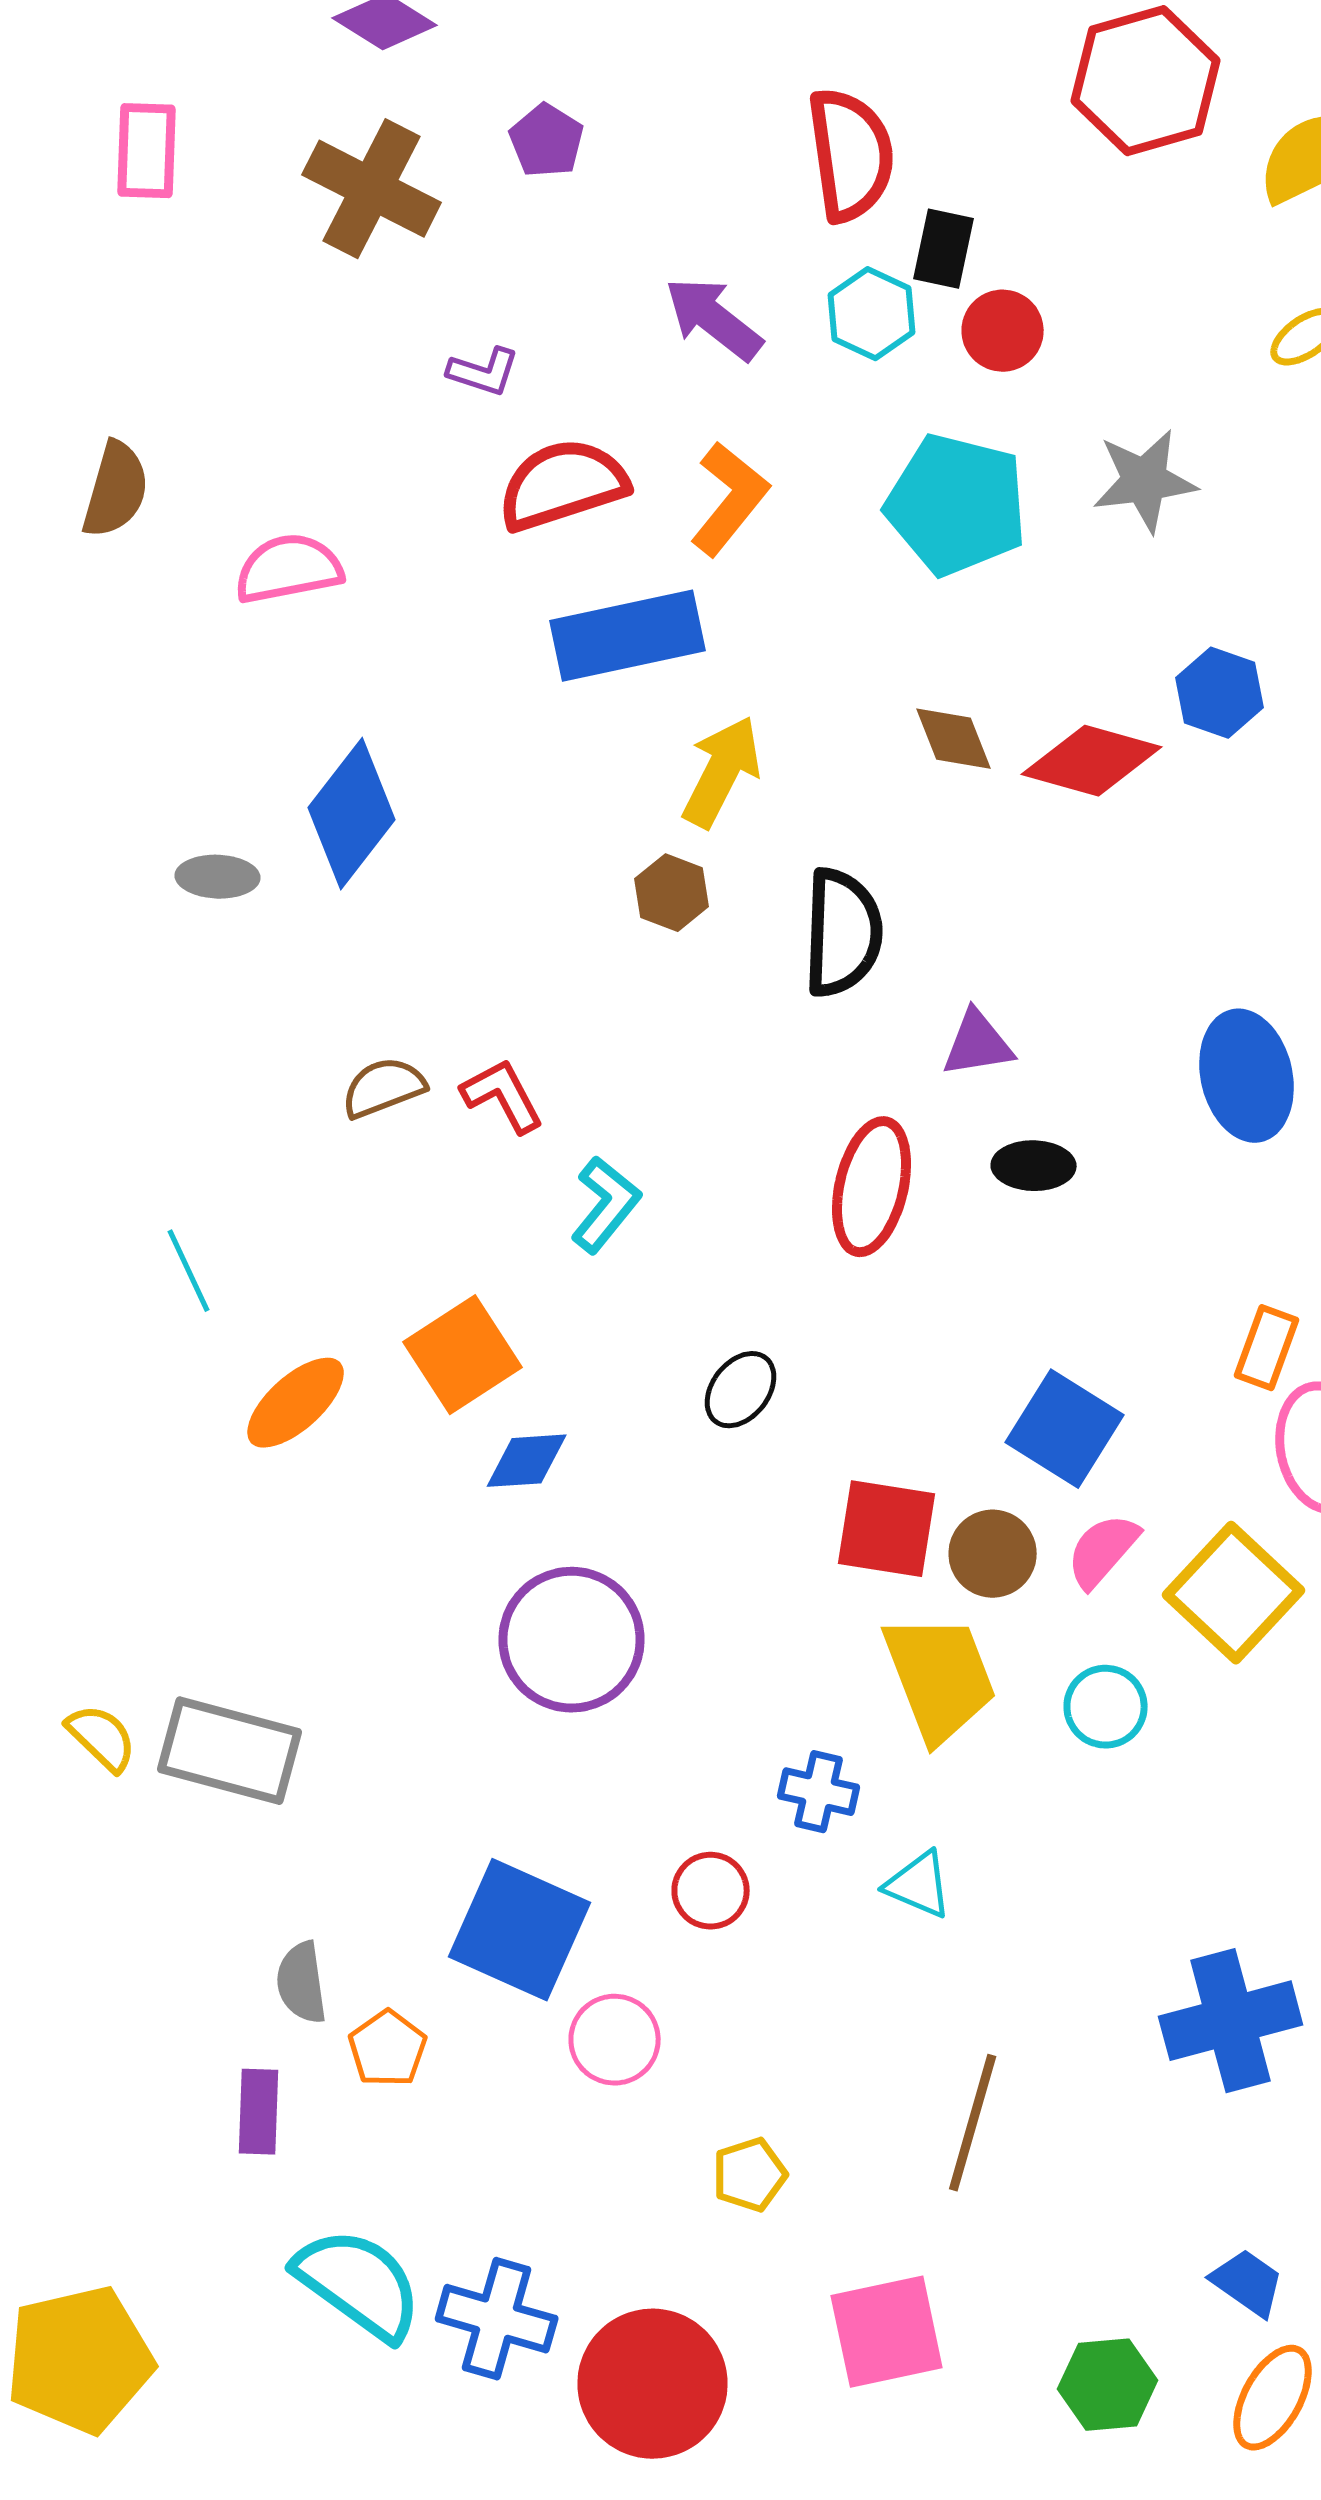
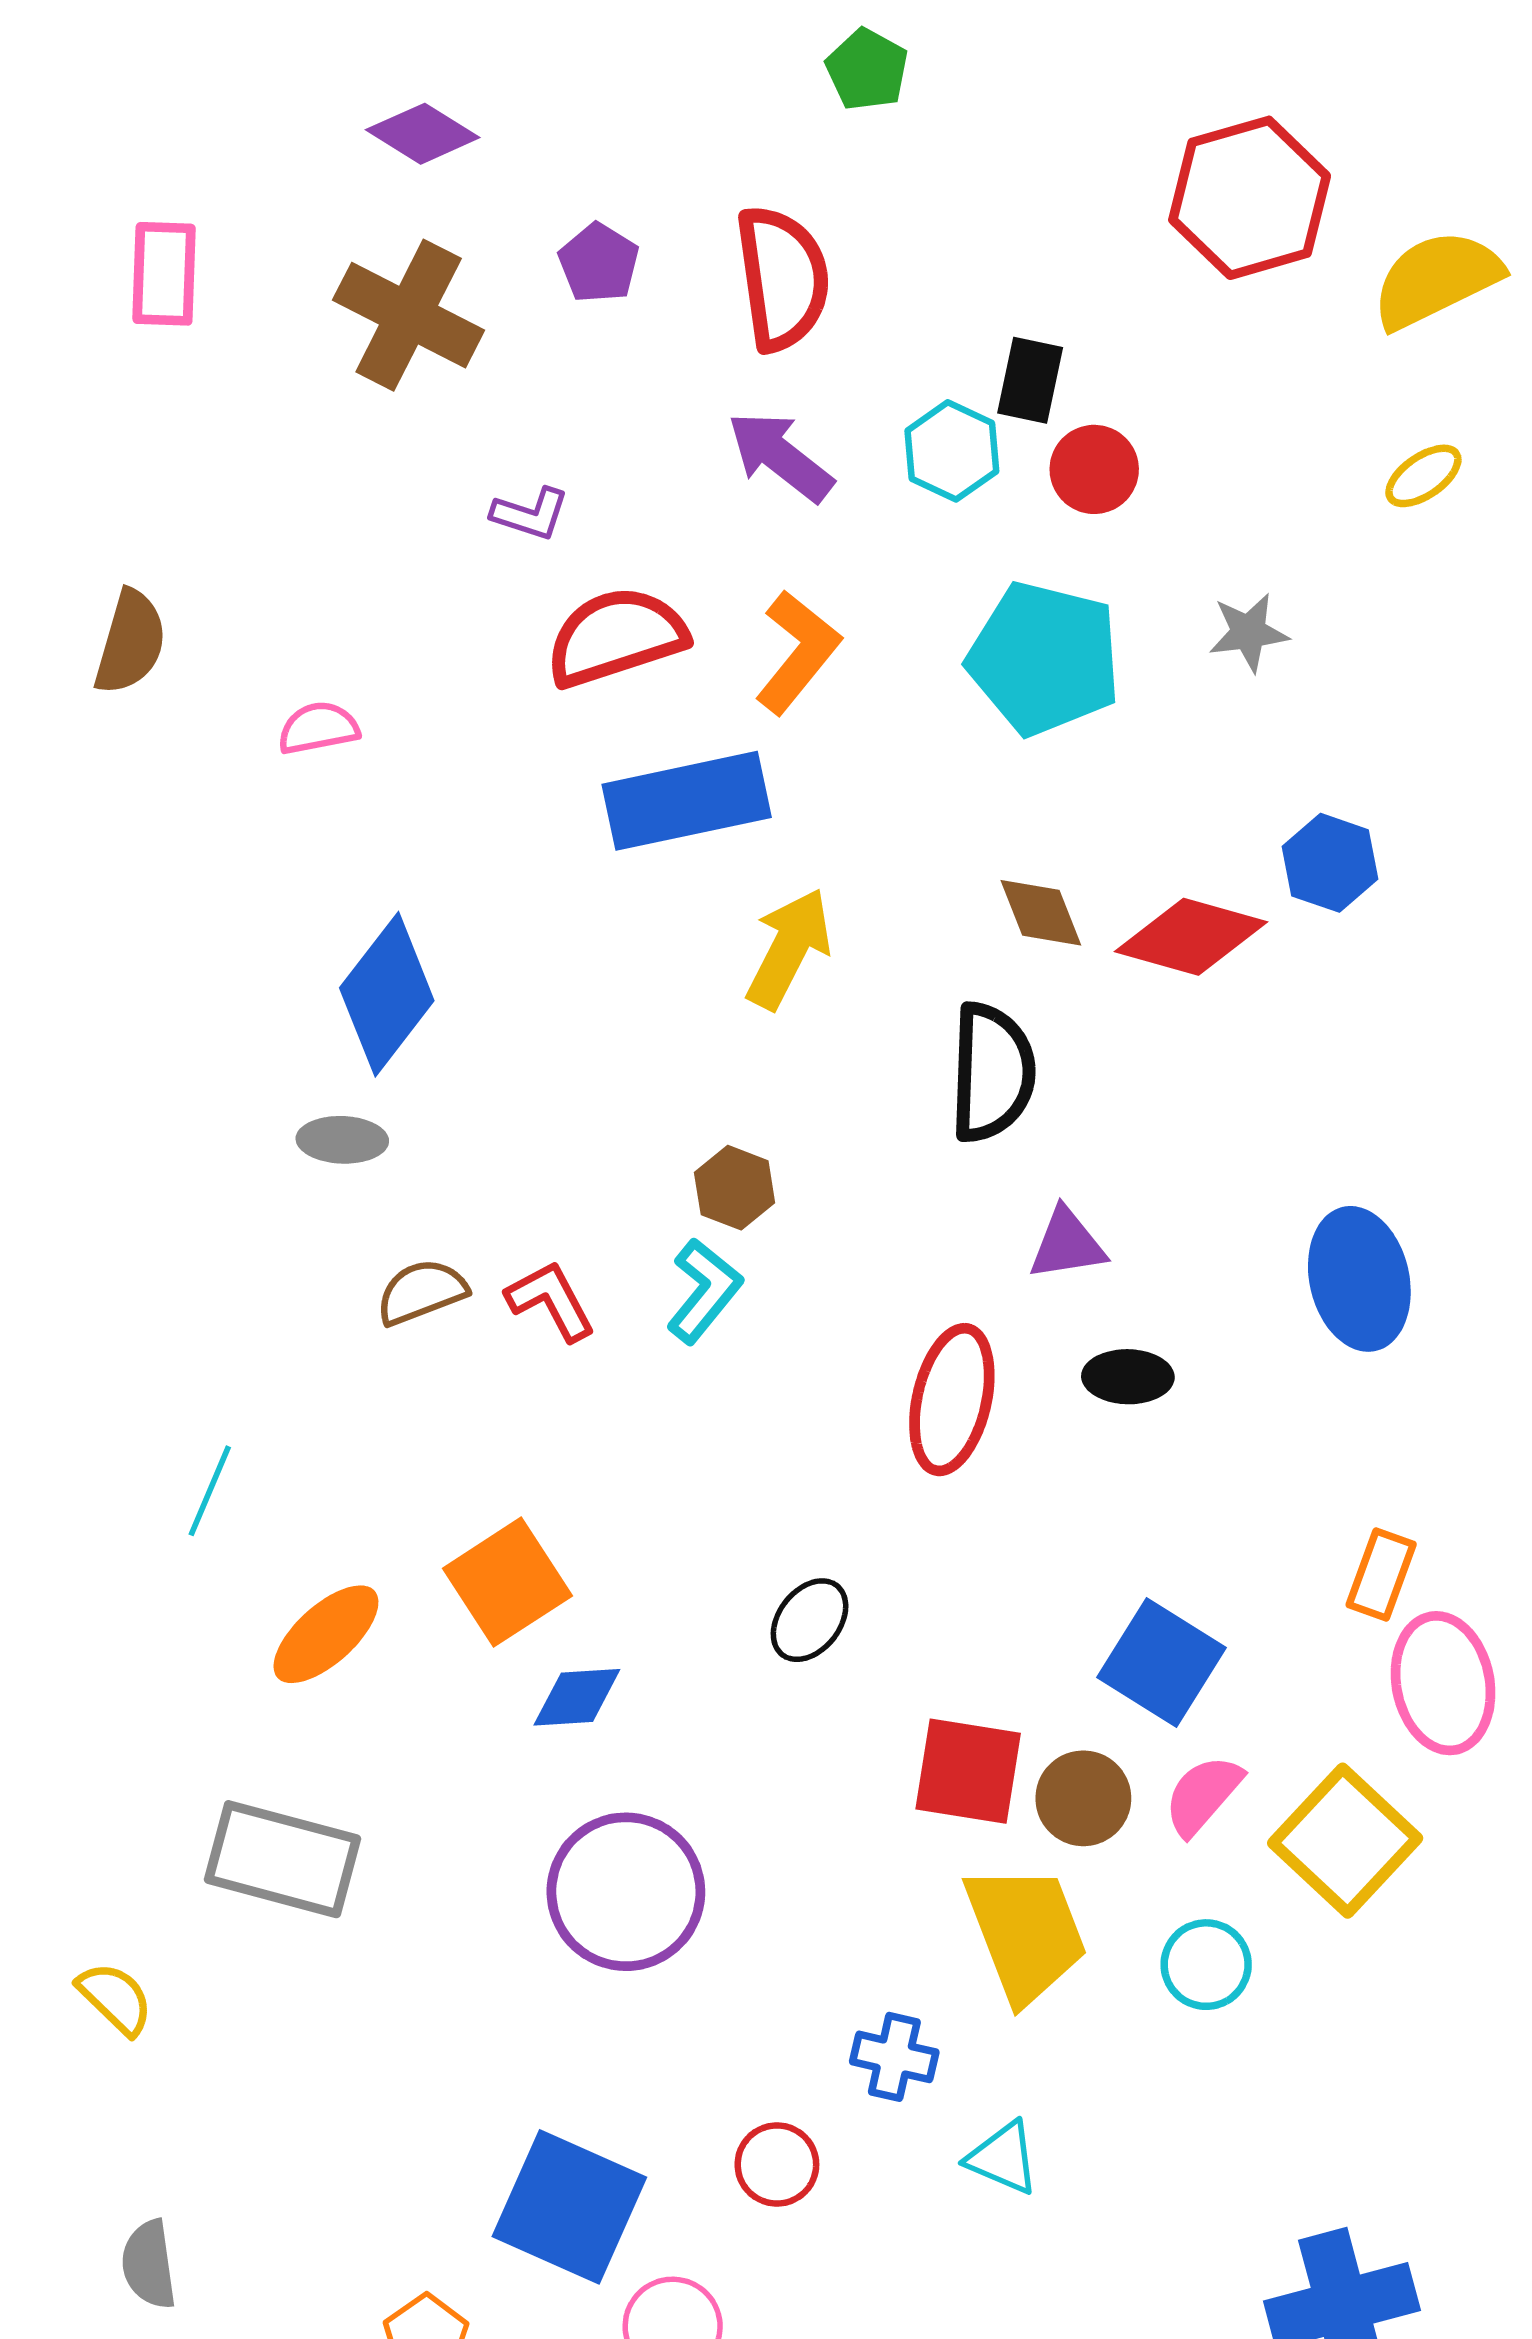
red semicircle: (851, 155) -> (782, 278), moved
gray star: (1145, 481) -> (1249, 632), size x0.7
pink semicircle: (289, 569) -> (318, 728), size x0.7
gray ellipse: (218, 877) -> (342, 1140), moved
brown hexagon: (672, 893) -> (735, 1188), moved
black semicircle: (843, 933) -> (992, 1072), moved
cyan L-shape: (606, 1205) -> (704, 1291), moved
cyan line: (189, 1271) -> (210, 1491), turned 48
gray rectangle: (230, 1751) -> (283, 1859), moved
gray semicircle: (302, 1983) -> (149, 2264), moved

